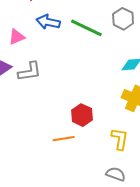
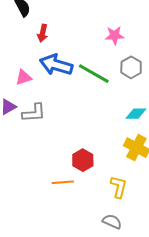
blue arrow: (48, 22) -> (56, 65), size x1.4

